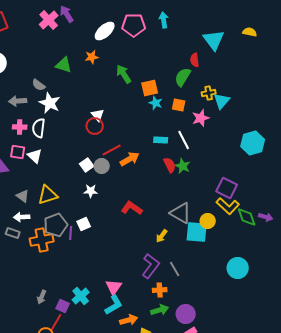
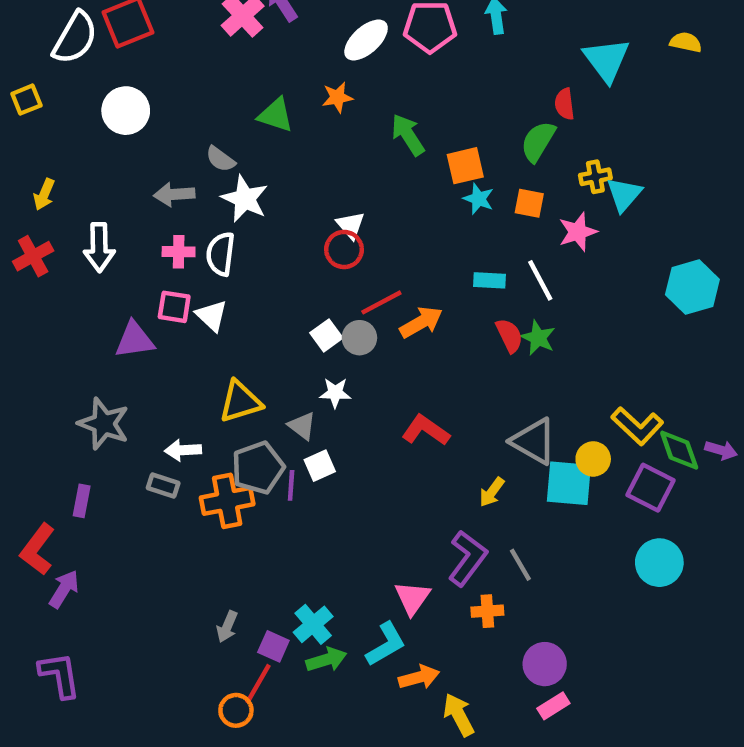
purple square: (227, 188) -> (651, 488), moved
gray triangle: (23, 196) -> (302, 426), moved
pink triangle: (114, 287) -> (412, 598), moved
green arrow: (160, 310) -> (326, 660), moved

